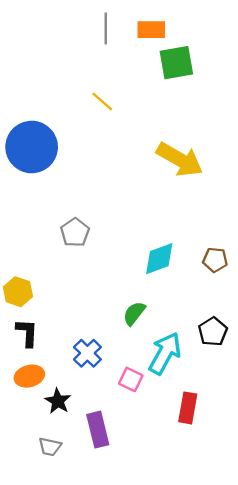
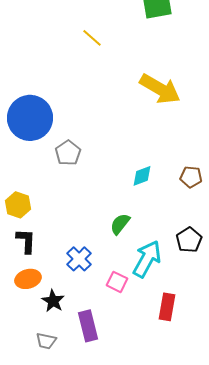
blue circle: (32, 147) -> (30, 118), moved
cyan diamond: (159, 259) -> (142, 176), size x0.7

